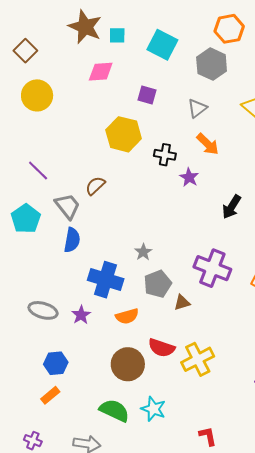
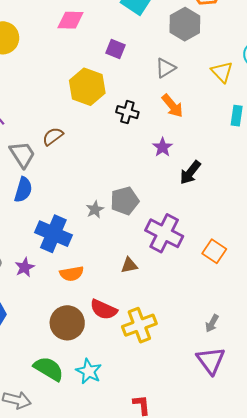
purple star: (189, 177) -> (163, 147), moved
gray pentagon: (158, 284) -> (125, 201), moved

